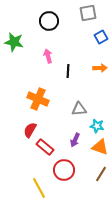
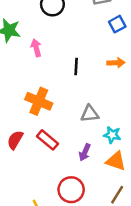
pink arrow: (48, 56) -> (36, 48), moved
red semicircle: (30, 130) -> (15, 140), moved
red rectangle: (45, 147) -> (47, 140), moved

